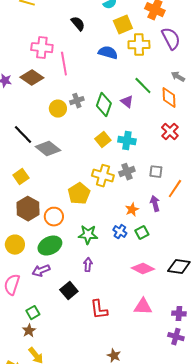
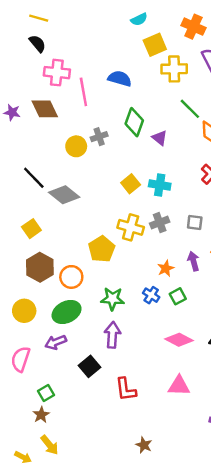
black semicircle: (78, 24) -> (37, 44), moved
blue semicircle: (108, 53) -> (120, 79), moved
brown diamond: (32, 78) -> (45, 109), turned 30
green line: (143, 86) -> (190, 109), moved
green diamond: (104, 105) -> (134, 122), moved
purple arrow: (88, 265) -> (112, 335), size x1.5

